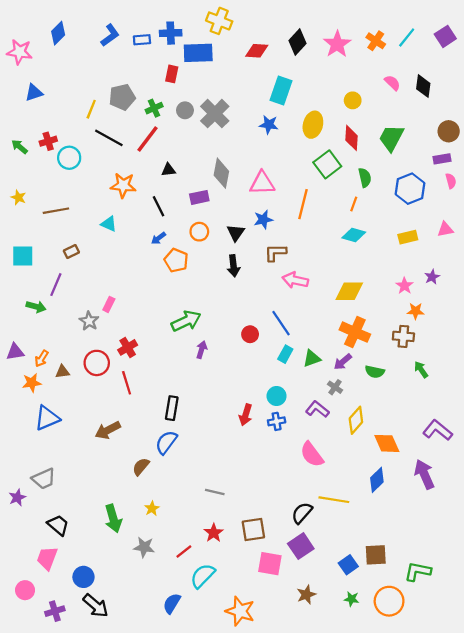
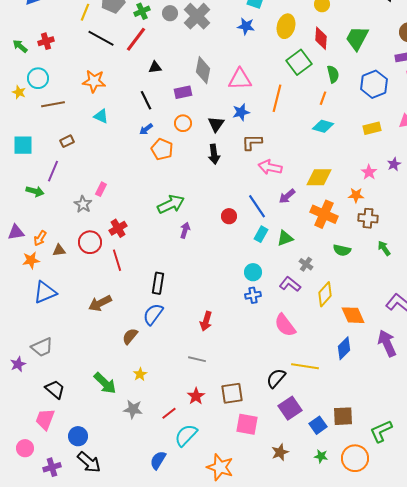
cyan circle: (69, 158) -> (38, 78), moved
orange star: (123, 185) -> (94, 81), moved
orange star: (416, 311) -> (356, 195), moved
purple arrow: (343, 362) -> (287, 196), moved
red arrow: (246, 415) -> (206, 321), moved
green arrow: (113, 518) -> (105, 383), turned -30
purple square: (301, 546) -> (290, 408), moved
green L-shape: (418, 571) -> (381, 431), turned -35

